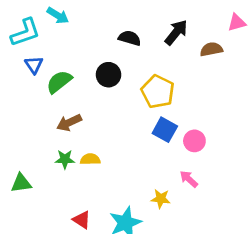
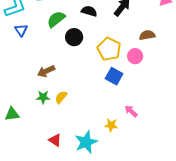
brown semicircle: (211, 49) -> (147, 35), moved
green semicircle: (59, 82) -> (56, 19), moved
pink circle: (194, 141) -> (135, 56), moved
yellow semicircle: (90, 159) -> (61, 97), turned -48

